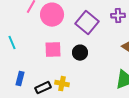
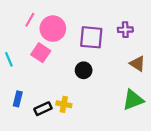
purple square: (87, 23) -> (91, 37), turned -35
pink square: (53, 50) -> (41, 53), moved, turned 36

